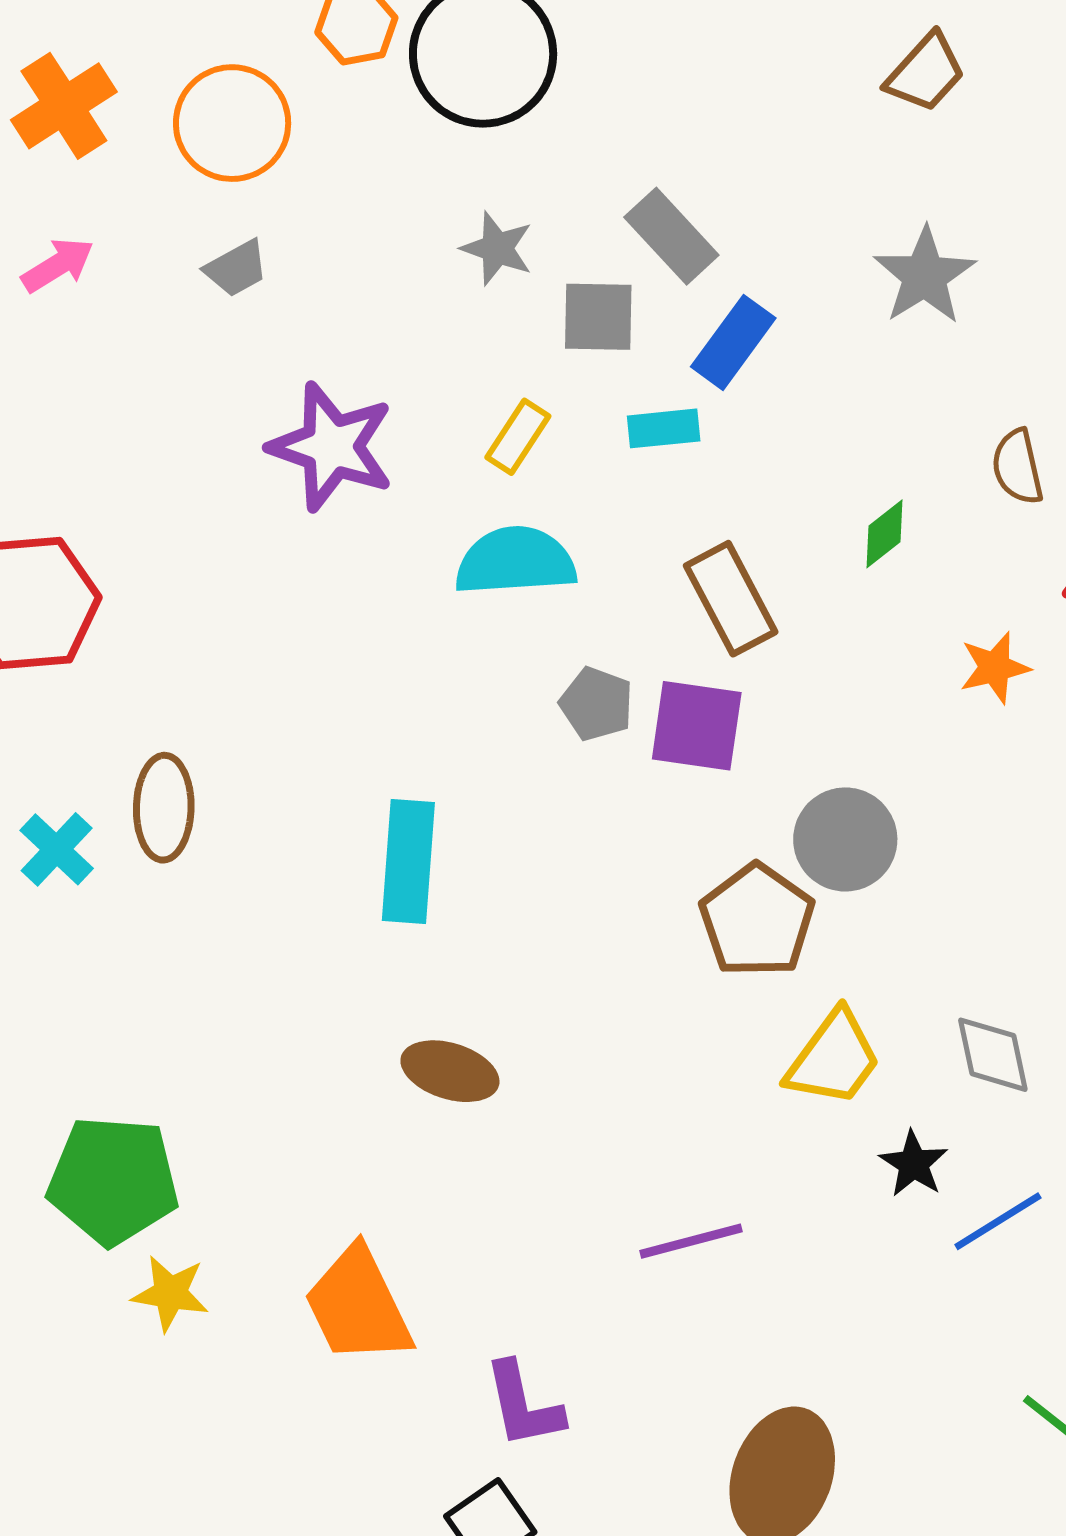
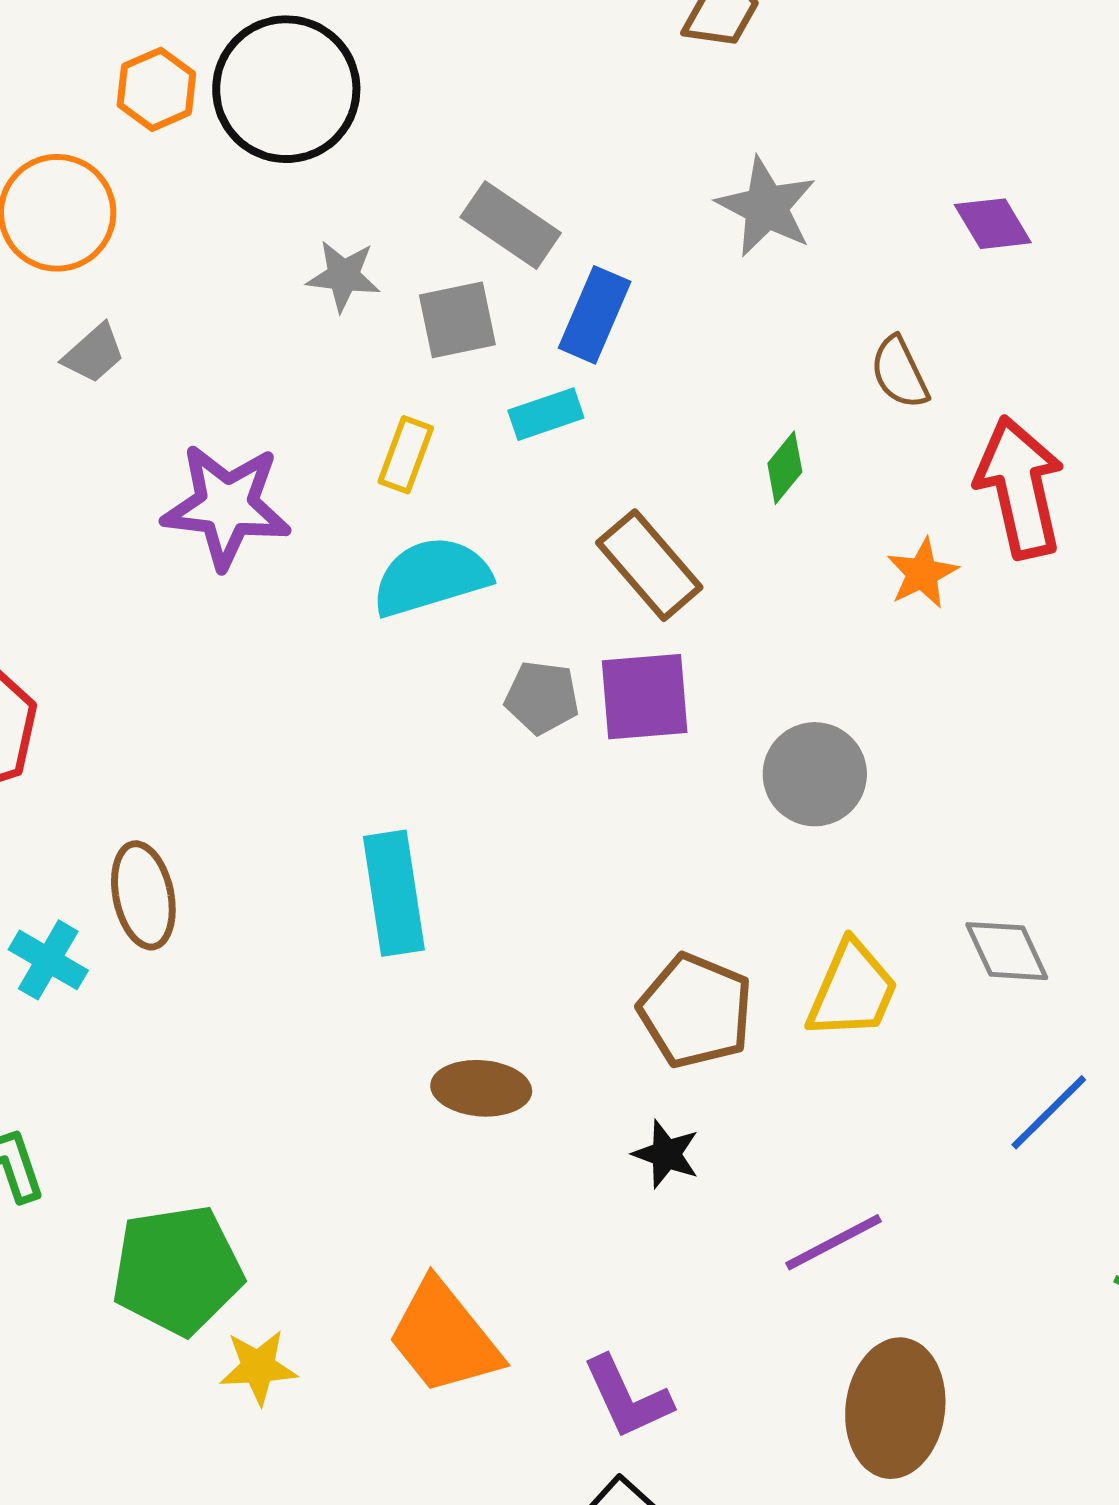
brown pentagon: (757, 920) -> (696, 1011), moved
black star: (914, 1164) -> (666, 1154), moved
purple line: (691, 1241) -> (834, 1242), moved

